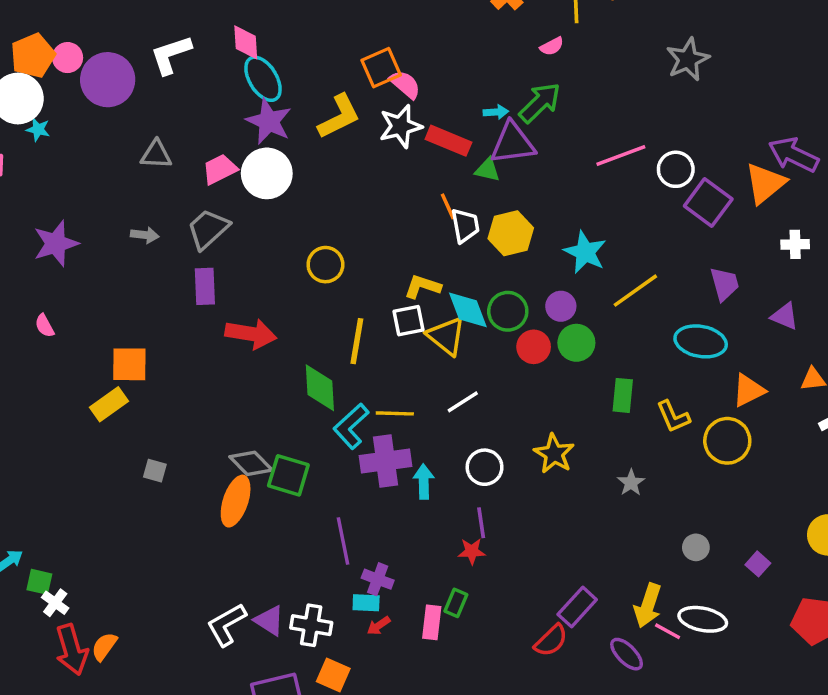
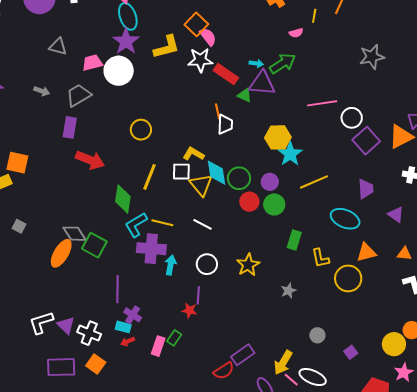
orange square: (381, 68) -> (196, 24), turned -35
yellow hexagon: (511, 233) -> (278, 137), moved
white line: (463, 402) -> (202, 224), turned 48

